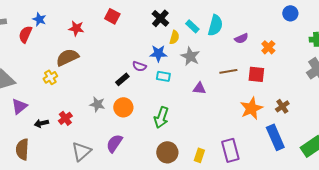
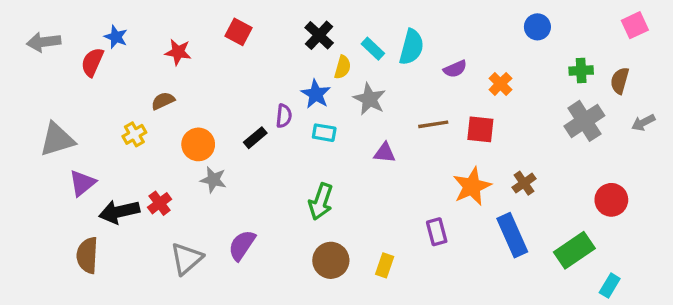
blue star: (158, 53) -> (316, 94), turned 30
brown semicircle: (67, 57) -> (163, 101), size x0.6
purple semicircle: (139, 66) -> (284, 116), turned -104
orange circle: (123, 107) -> (198, 144), moved
black arrow: (41, 123) -> (119, 212), size x1.6
purple rectangle: (230, 150) -> (437, 232), moved, size x0.7

